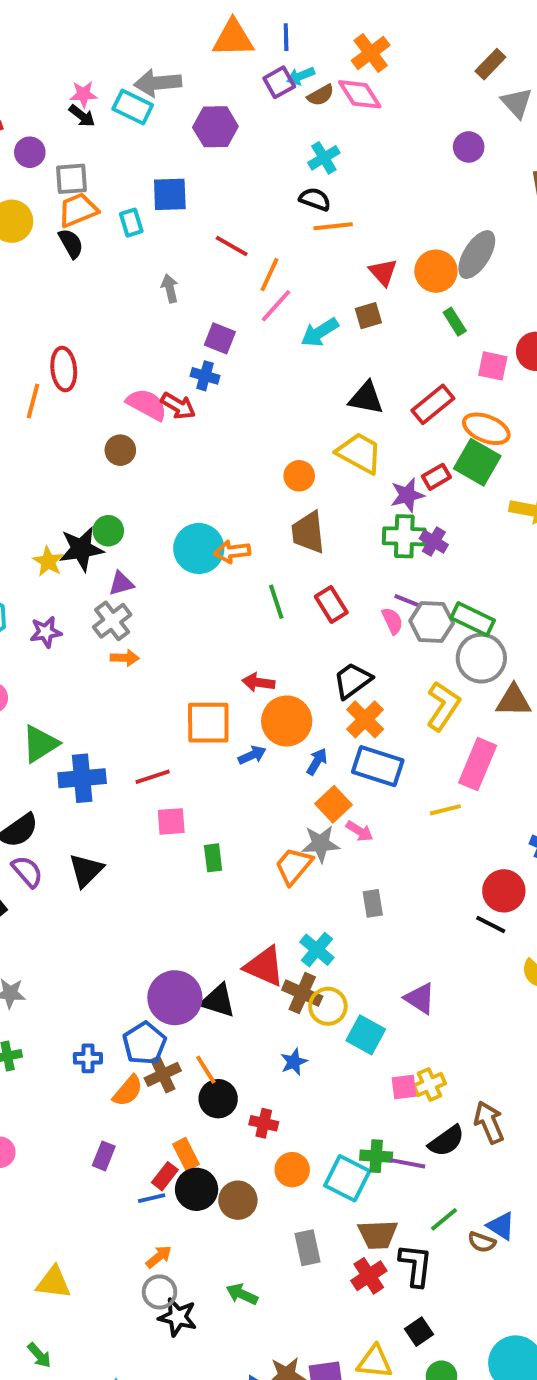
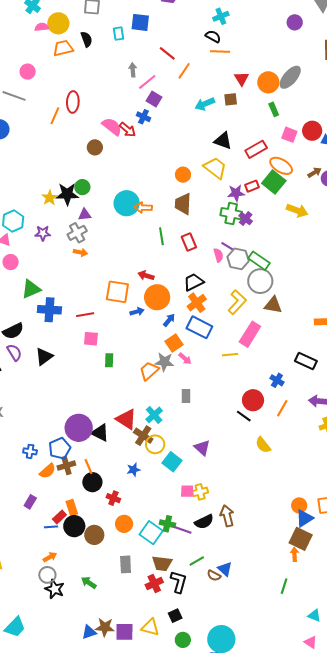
orange trapezoid: (78, 210) -> (63, 48), moved
pink line: (276, 306) -> (147, 82), moved

